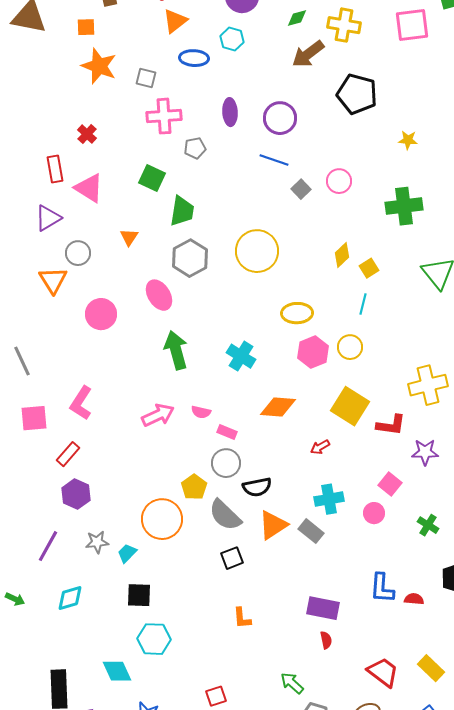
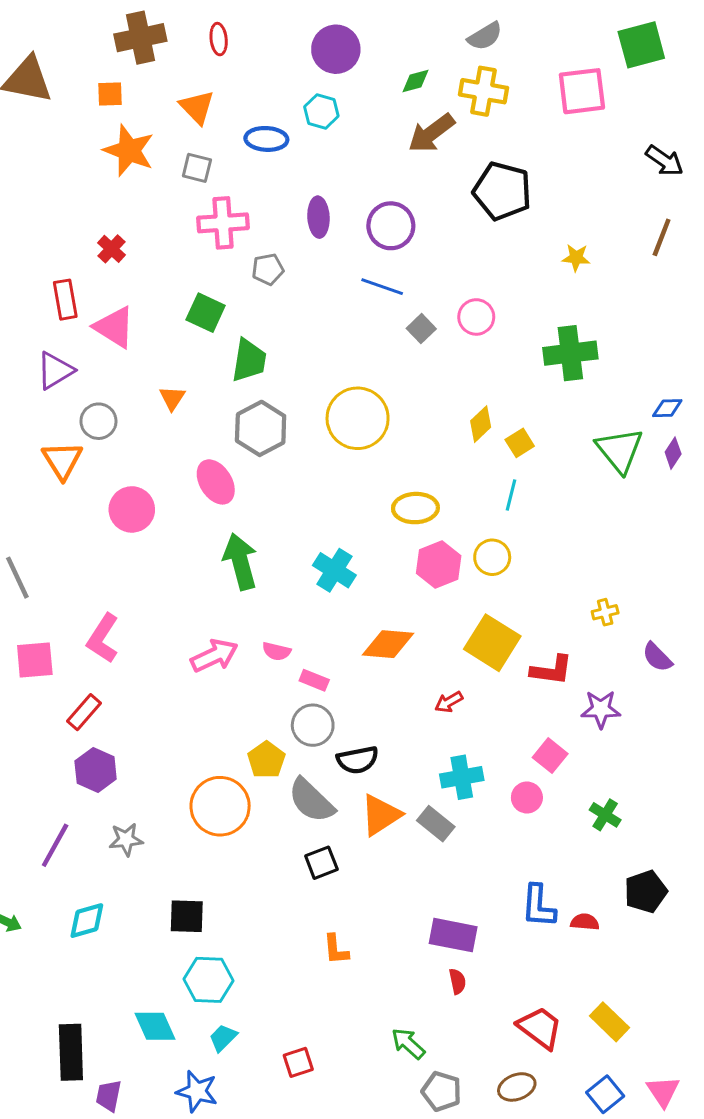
orange triangle: (175, 21) -> (197, 107), moved, turned -36
yellow cross: (428, 385) -> (605, 612), size x0.5
cyan trapezoid: (127, 553) -> (223, 1038), moved

